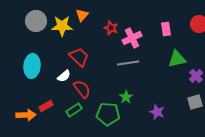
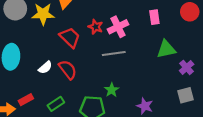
red star: (111, 28) -> (96, 27), moved
red trapezoid: (79, 57) -> (70, 37), moved
red semicircle: (82, 89) -> (68, 70), moved

